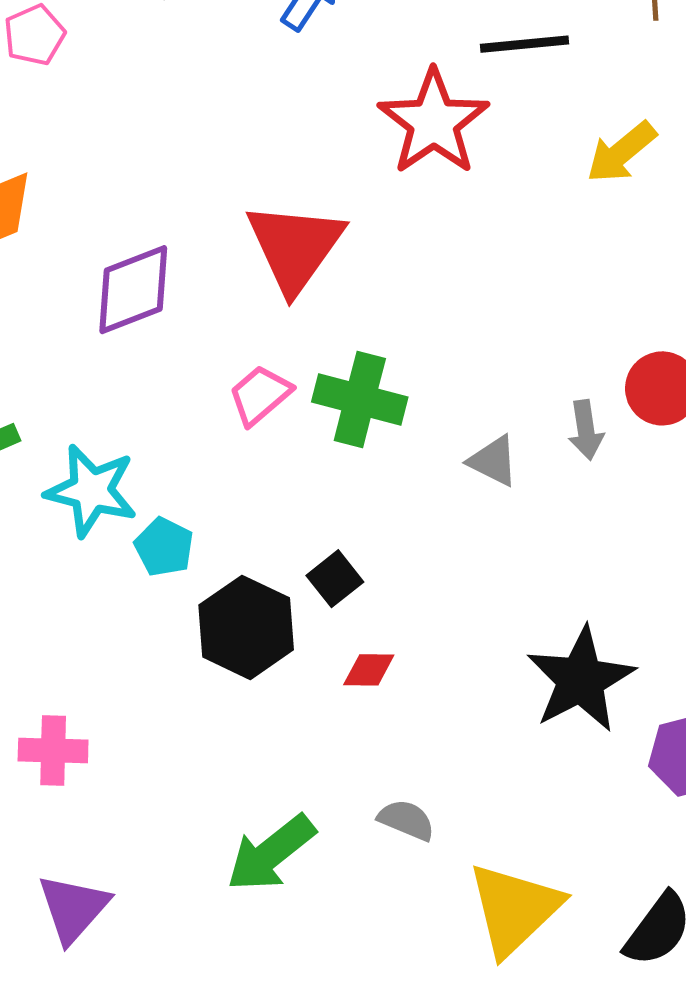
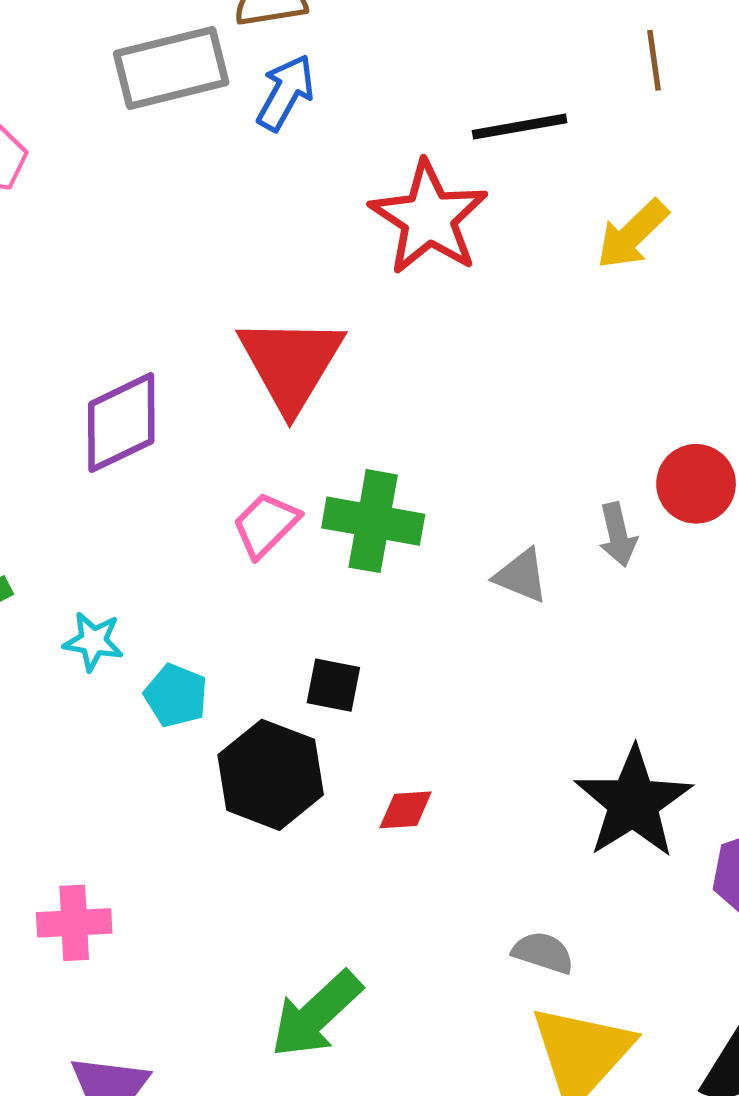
cyan star: (91, 491) -> (93, 641), size x0.6
black square: (335, 579) -> (333, 685), moved, turned -36
gray semicircle: (406, 820) -> (543, 953), moved

